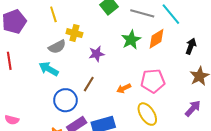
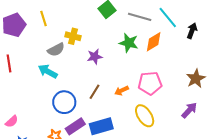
yellow line: (53, 14) -> (43, 19), moved
green star: (131, 40) -> (129, 43), turned -30
black arrow: (191, 46) -> (192, 31), moved
brown line: (89, 84) -> (95, 92), moved
pink semicircle: (12, 120) -> (12, 121), turned -56

